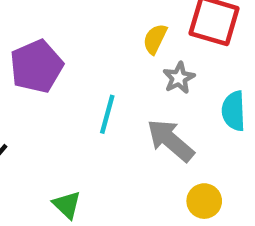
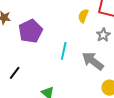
gray star: (179, 78) -> (103, 35), moved

